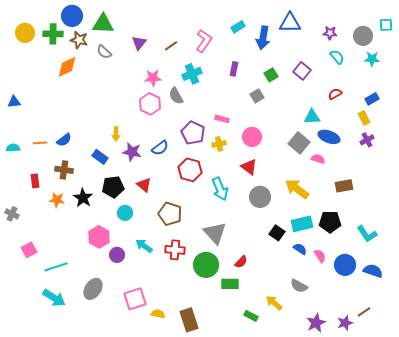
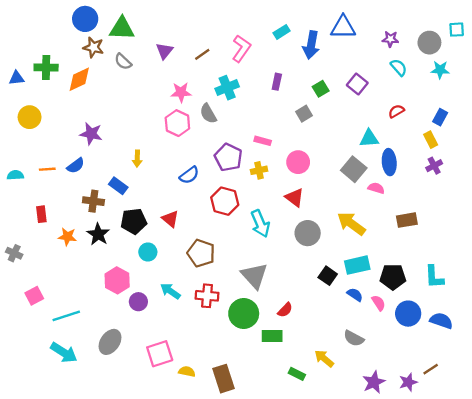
yellow circle: (25, 33) -> (30, 117), moved
green cross: (53, 34) -> (46, 67), moved
blue rectangle: (372, 99) -> (440, 117), turned -32
blue triangle: (14, 102) -> (17, 78), moved
blue ellipse: (329, 137) -> (389, 162), turned 65
purple star: (132, 152) -> (91, 134), moved
brown cross: (64, 170) -> (93, 201), moved
black pentagon: (330, 222) -> (393, 277), moved
cyan L-shape: (367, 234) -> (434, 277), turned 30

